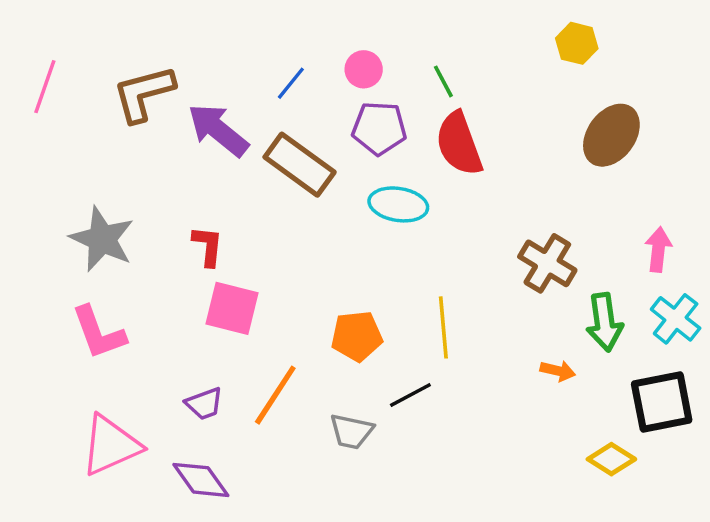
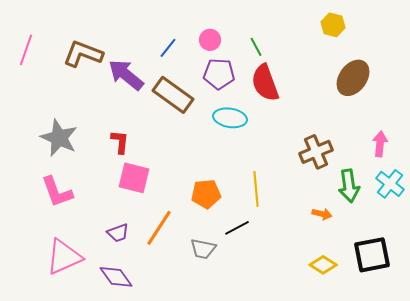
brown L-shape: (144, 94) -> (83, 54), turned 36
brown cross: (547, 263) -> (316, 152), turned 36
black square: (662, 402) -> (372, 255), moved
yellow diamond: (611, 459) -> (323, 265), moved

